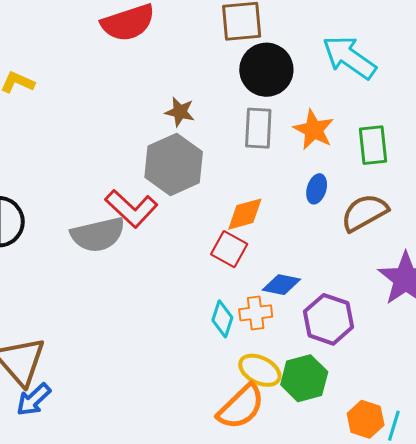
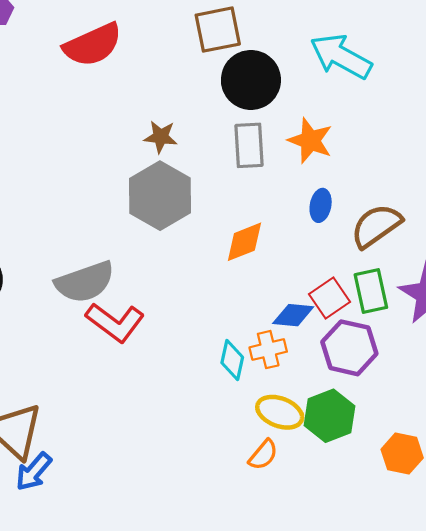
green rectangle: (373, 145) -> (371, 291), moved
red L-shape: (131, 208) -> (115, 322), moved
red square: (229, 249) -> (329, 298), moved, turned 33
orange semicircle: (241, 407) -> (263, 455), size x0.6

